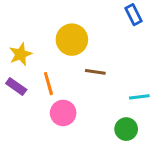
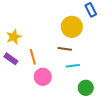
yellow circle: (72, 40) -> (72, 27), moved
cyan line: (139, 97) -> (73, 66), moved

